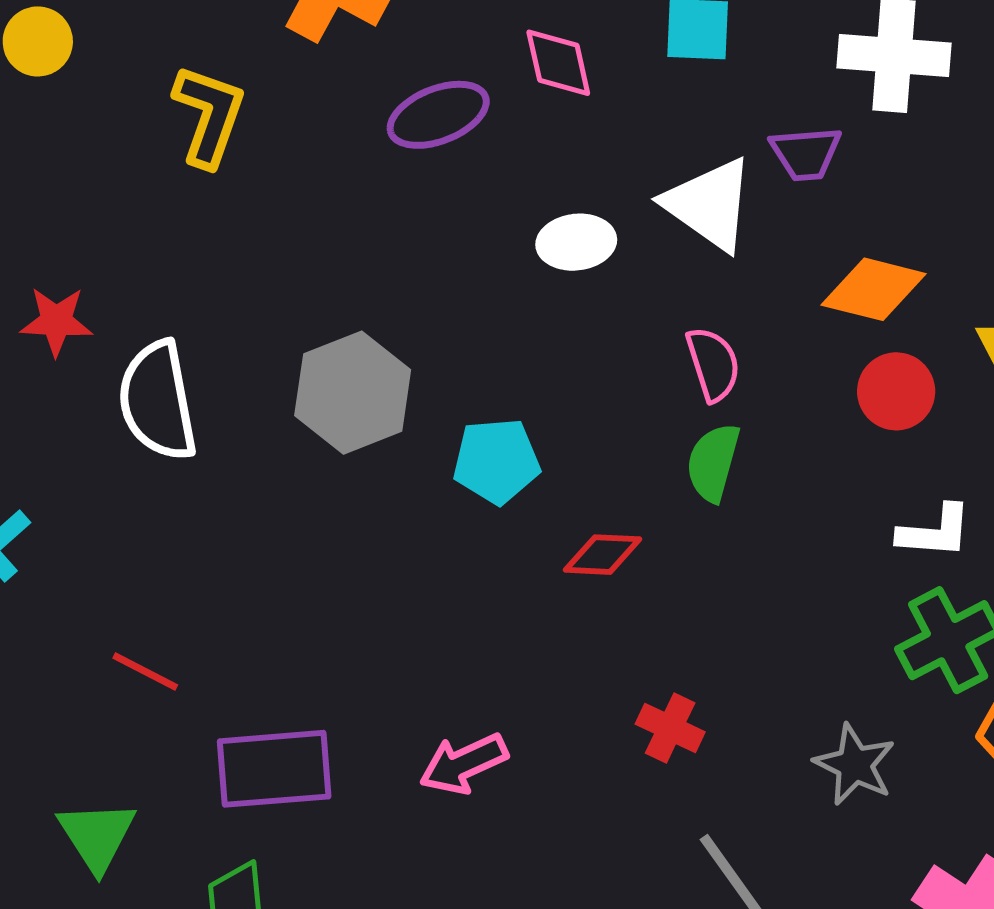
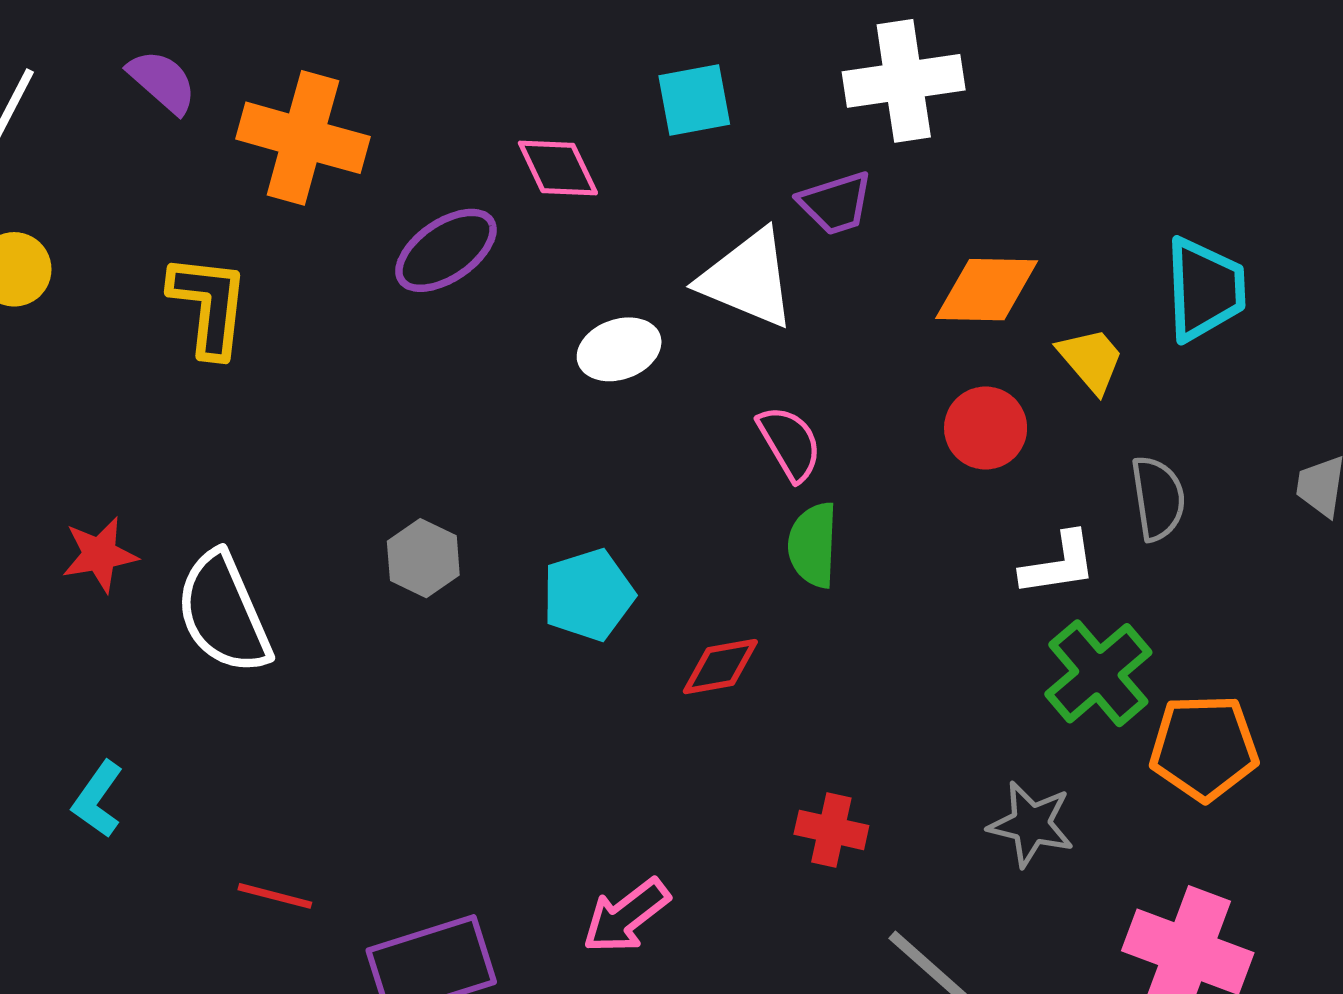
orange diamond: (874, 289) -> (987, 290), moved
gray hexagon: (353, 393) -> (423, 558), size x0.6

